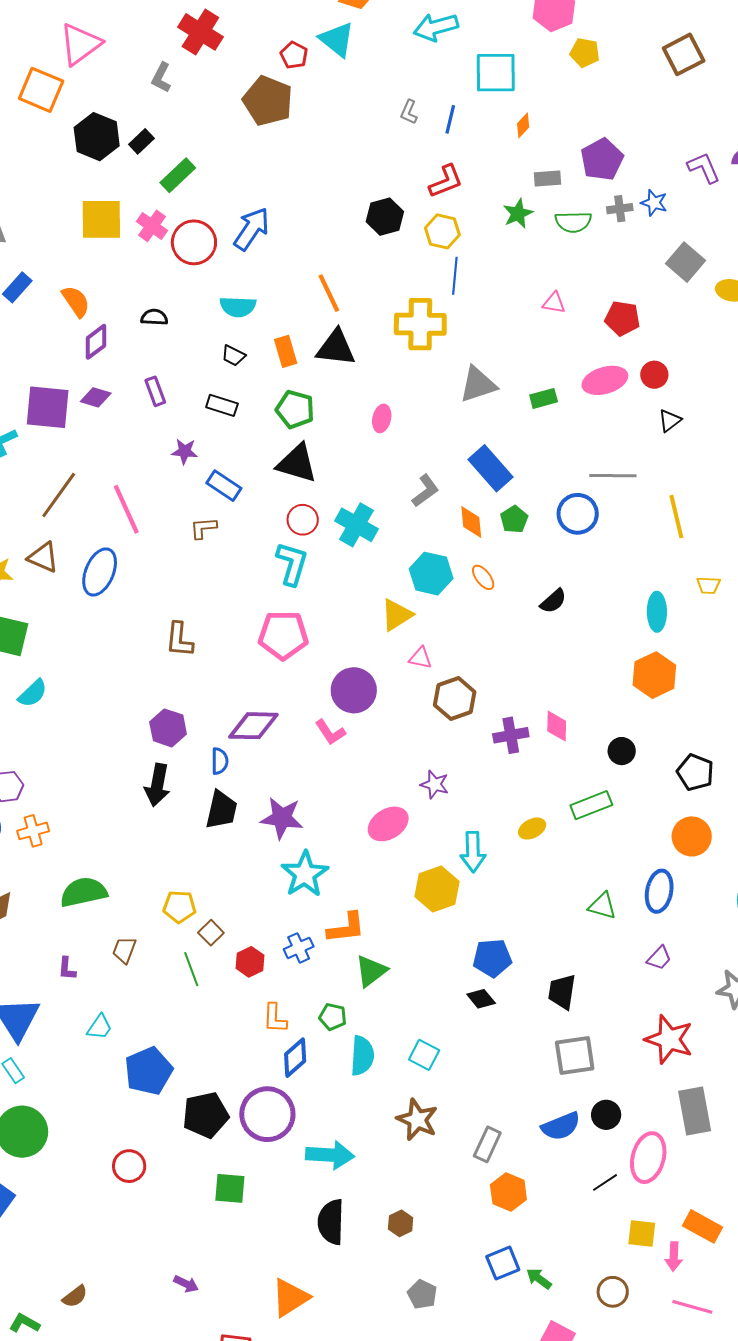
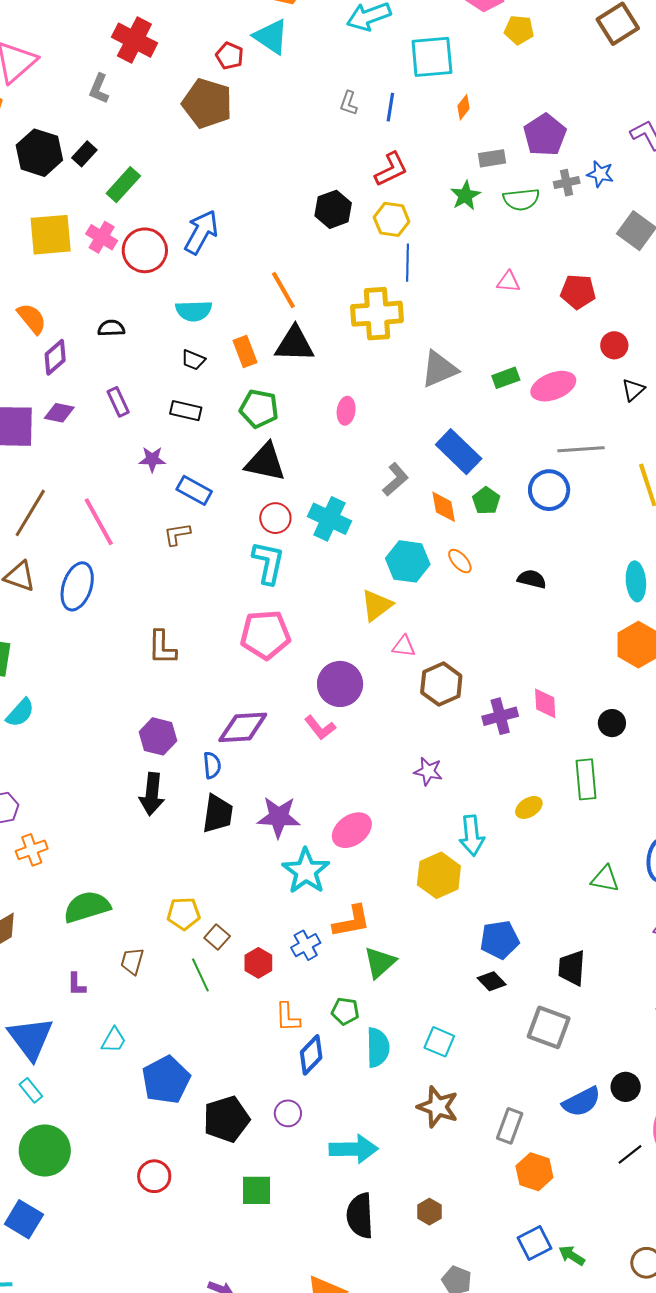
pink ellipse: (605, 380) -> (553, 386), moved
black semicircle: (553, 601) -> (532, 579), turned -120
green rectangle: (591, 805) -> (586, 779), turned -69
pink ellipse: (388, 824) -> (352, 830), moved
gray square: (575, 1055) -> (549, 1027), moved, turned 33
purple circle: (267, 1114) -> (288, 1113), size x0.5

